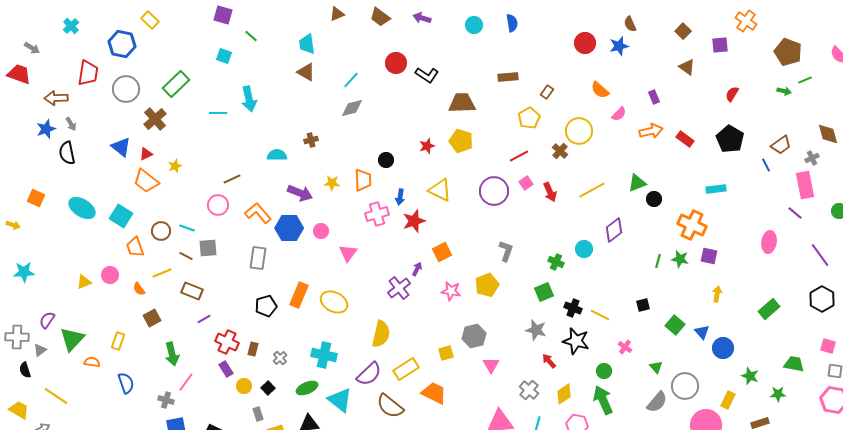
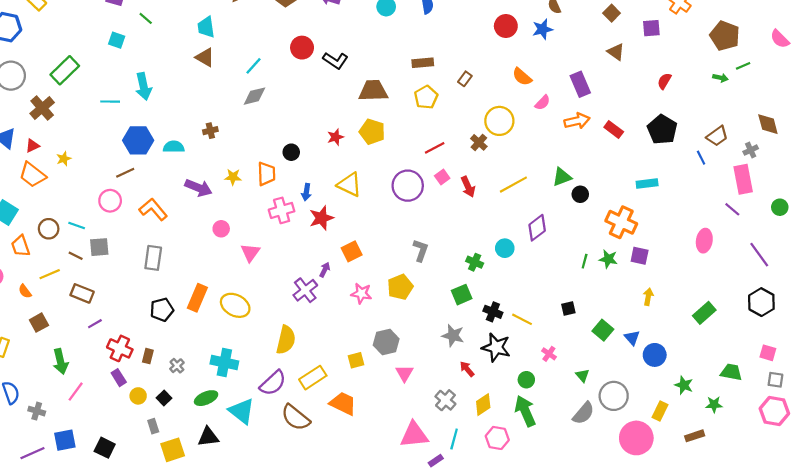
purple rectangle: (654, 97) -> (580, 84), size x1.6
yellow pentagon: (529, 118) -> (426, 97), moved
blue hexagon: (289, 228) -> (138, 140), moved
gray cross: (166, 400) -> (37, 411), moved

